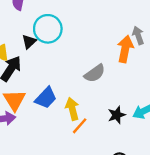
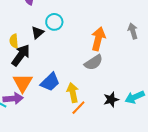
cyan circle: (48, 29) -> (54, 22), size x0.7
orange arrow: (125, 49) -> (98, 39), moved

